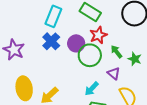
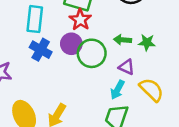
red star: (98, 35) -> (80, 20), moved
green arrow: (116, 52) -> (122, 40), turned -32
cyan arrow: (92, 89) -> (117, 90), moved

